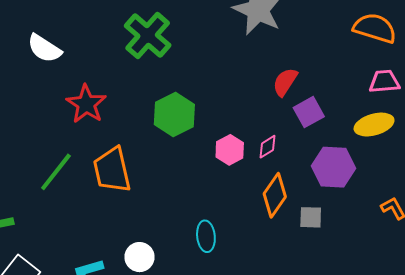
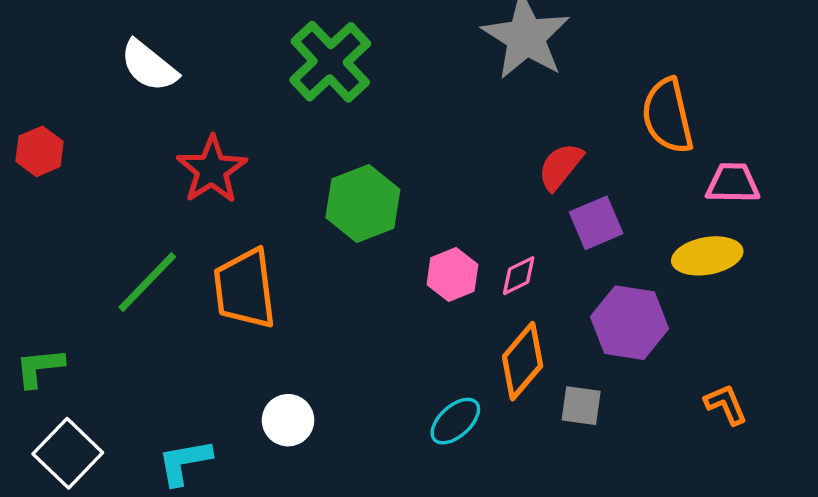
orange semicircle: (375, 28) -> (668, 116), moved, turned -126
cyan ellipse: (206, 236) -> (455, 421), moved, turned 48
white circle: (139, 257) -> (288, 420), moved

